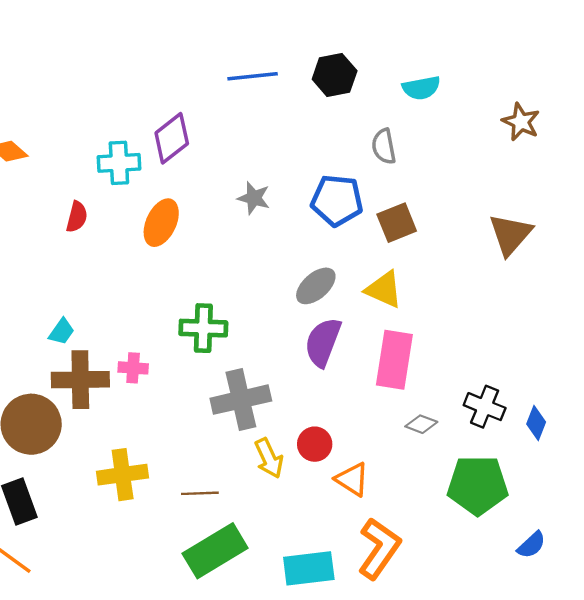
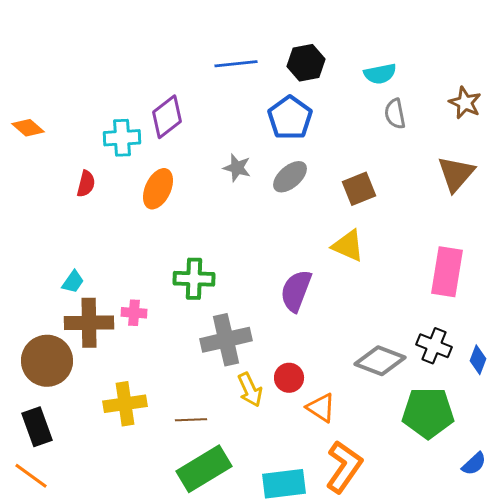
gray semicircle: (384, 146) -> (395, 114), moved
blue pentagon: (337, 200) -> (290, 118), moved, turned 30
brown triangle: (510, 234) -> (456, 174), moved
gray ellipse: (316, 286) -> (290, 177), moved
pink rectangle: (394, 360) -> (447, 272), moved
gray diamond: (421, 424) -> (380, 361), size x1.8

